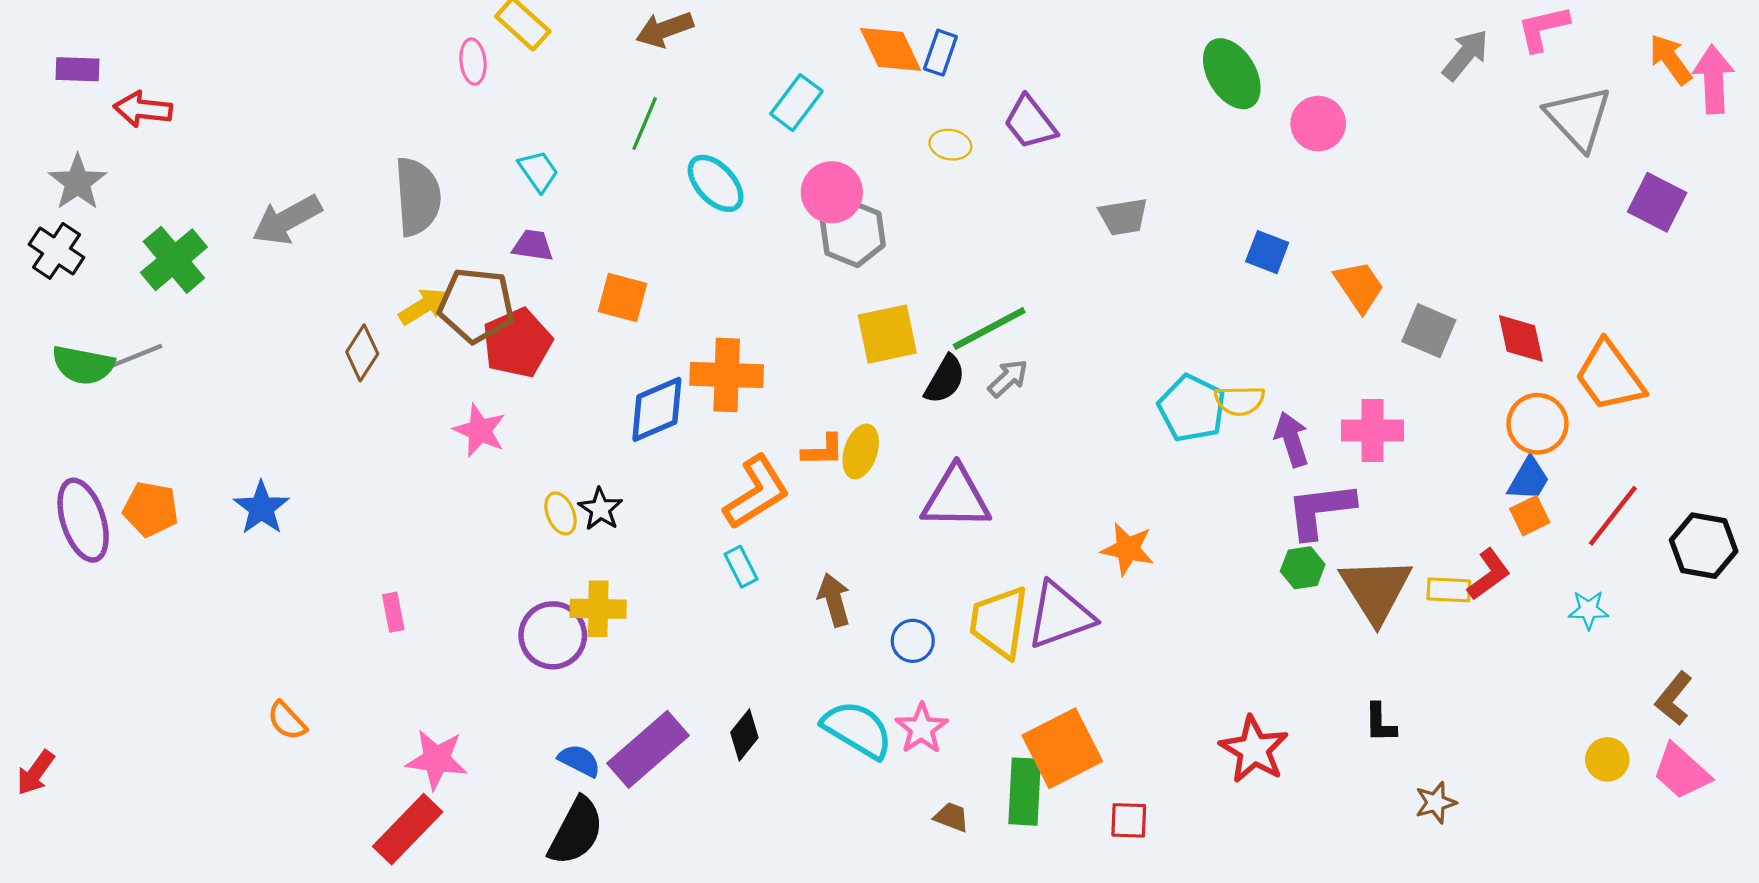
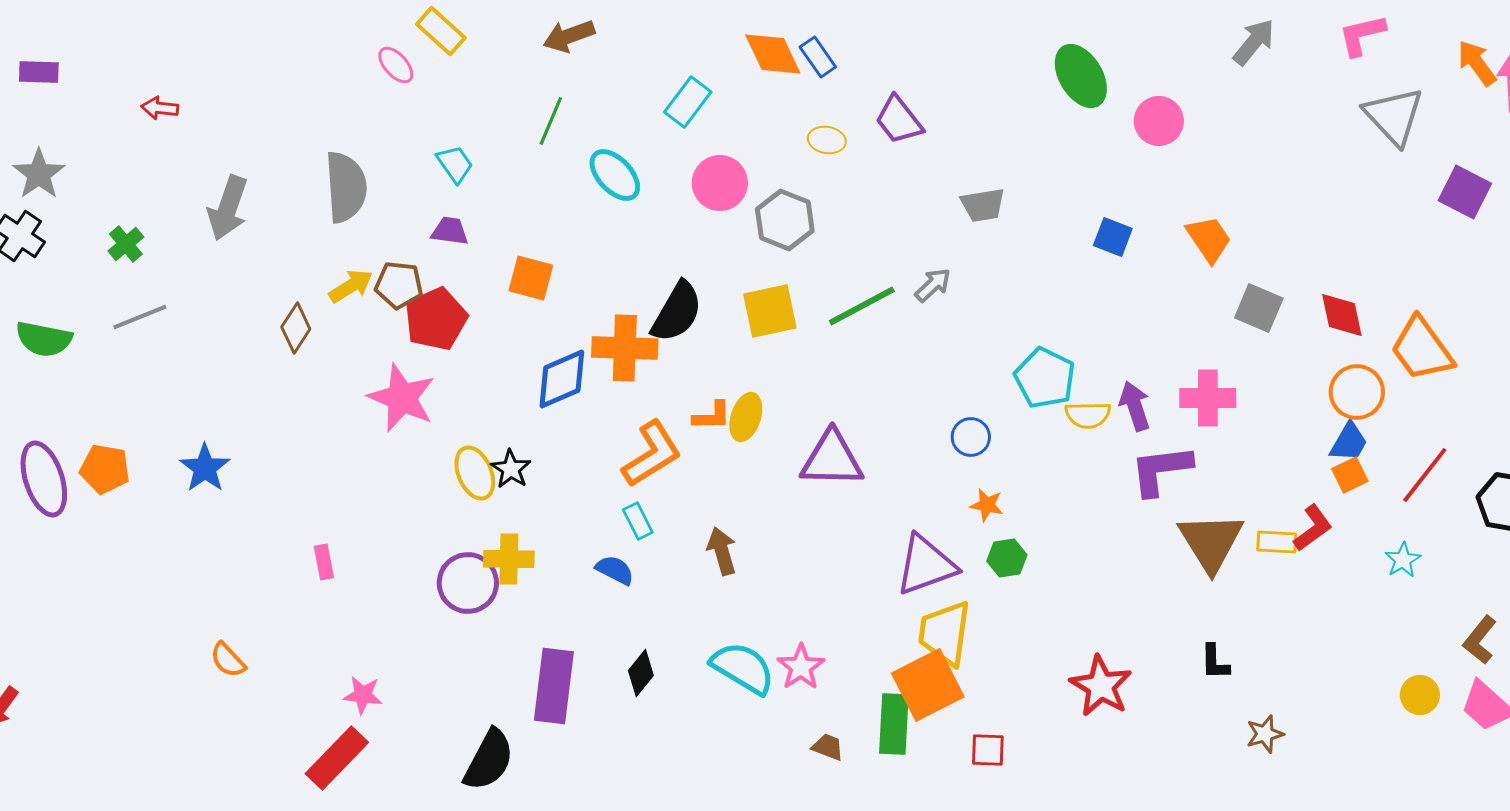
blue rectangle: (940, 53) -> (818, 57), turned -54
gray arrow: (1465, 55) -> (1254, 42), moved
pink ellipse: (473, 62) -> (396, 65), turned -36
red arrow: (143, 109) -> (160, 108), moved, size x0.7
gray arrow: (287, 220) -> (228, 208), turned -42
gray hexagon: (853, 233) -> (785, 220), moved
green cross: (174, 260) -> (126, 244), size x0.6
orange trapezoid: (1359, 286) -> (1209, 239), moved
brown pentagon: (476, 305) -> (399, 285), size x0.7
gray line: (133, 357) -> (140, 317), moved
gray arrow: (1008, 378) -> (933, 285), moved
black semicircle: (945, 379) -> (677, 312), moved, size x1.4
yellow semicircle: (1240, 400) -> (1088, 415), moved
pink star: (480, 430) -> (402, 398), size x1.4
yellow ellipse: (560, 513) -> (475, 473), size x1.4
orange star: (1128, 549) -> (987, 505), size x0.7
green hexagon: (1303, 568) -> (1007, 558), moved
cyan star: (1588, 610) -> (1403, 560), turned -30
yellow trapezoid: (999, 622) -> (945, 633), moved
blue circle: (913, 641) -> (971, 437), moved
purple rectangle: (648, 749) -> (554, 686), turned -42
pink star: (436, 759) -> (363, 695), size x0.7
blue semicircle: (579, 760) -> (615, 570), moved

